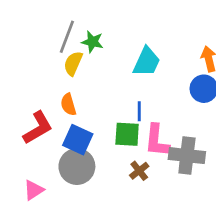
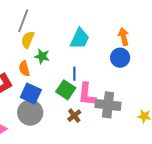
green star: (92, 42) -> (42, 56), moved
green square: (127, 134) -> (66, 90), turned 30

